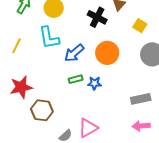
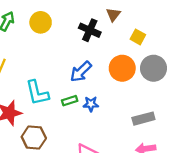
cyan L-shape: (49, 38) -> (37, 93), moved
blue arrow: (74, 53) -> (81, 72), moved
orange circle: (107, 53) -> (122, 68), moved

